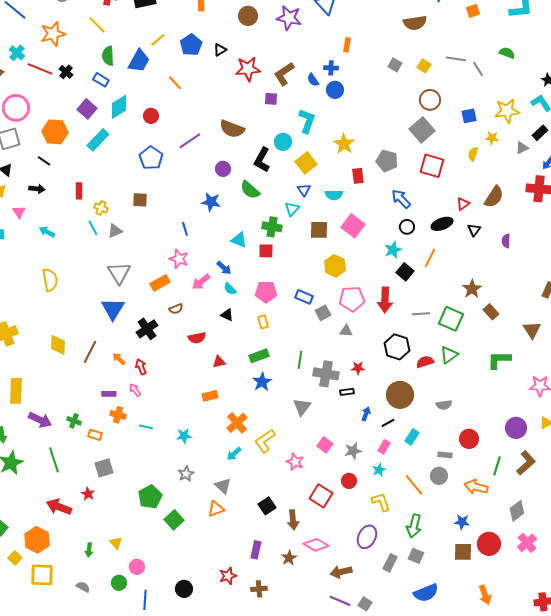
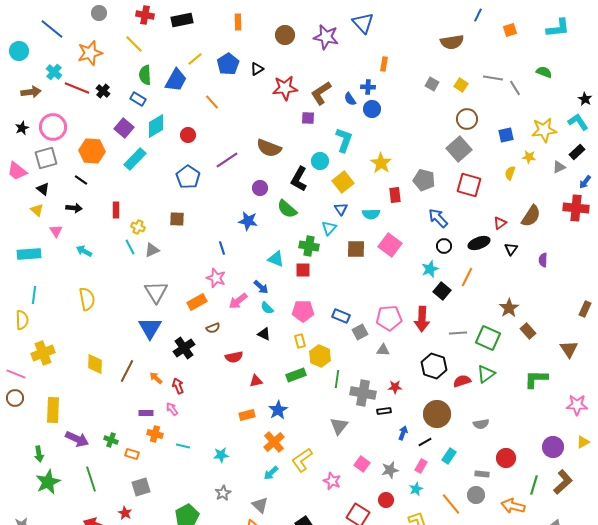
yellow hexagon: (335, 266) -> (320, 356), moved
blue star: (262, 382) -> (278, 410), moved

